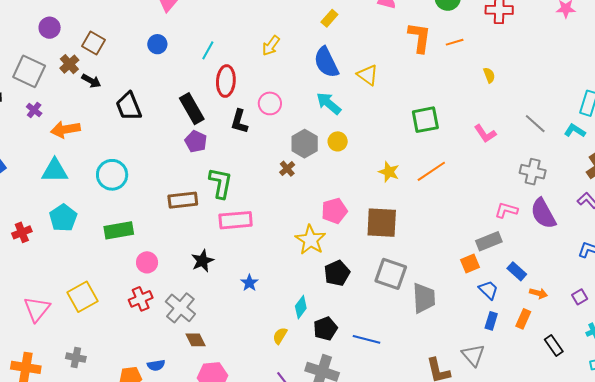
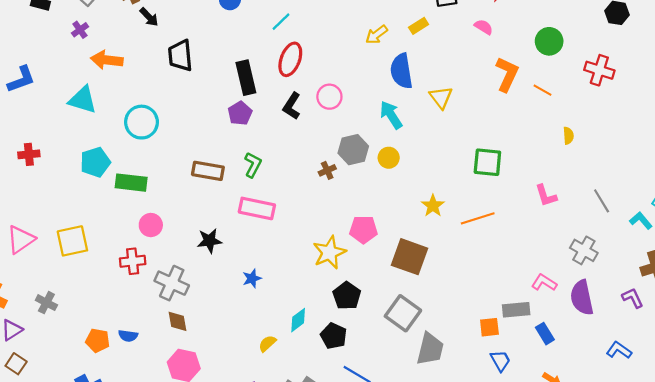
orange line: (455, 42) -> (543, 90), turned 30
yellow arrow: (271, 46) -> (377, 35), moved
green L-shape: (221, 183) -> (253, 165), size x0.7
cyan pentagon: (63, 218) -> (95, 162), moved
blue rectangle: (517, 271) -> (545, 334), moved
black pentagon: (337, 273) -> (347, 296), turned -30
gray cross: (180, 308) -> (172, 283), turned -32
black pentagon: (325, 329) -> (334, 336), moved, turned 30

